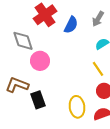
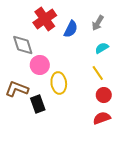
yellow ellipse: (77, 107) -> (59, 83), moved

